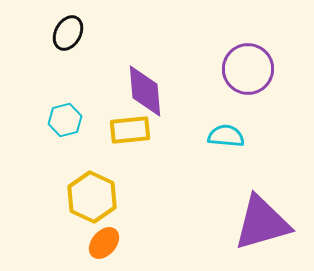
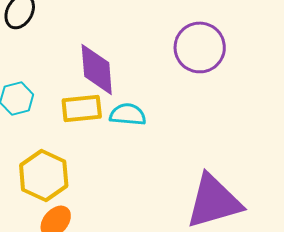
cyan semicircle: (226, 136) -> (128, 114), moved

